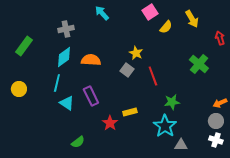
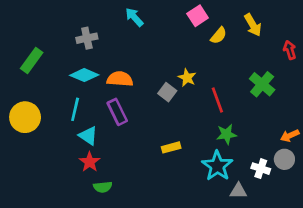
yellow star: (136, 53) -> (187, 78), moved
cyan diamond: (64, 57) -> (84, 75), turned 60
red line: (153, 76) -> (217, 100), moved
yellow circle: (19, 89) -> (25, 117), size x1.5
purple rectangle: (91, 96) -> (117, 112), moved
red star: (110, 123) -> (90, 162), moved
white cross: (216, 140) -> (261, 169), moved
green semicircle: (78, 142) -> (103, 187), turned 32

